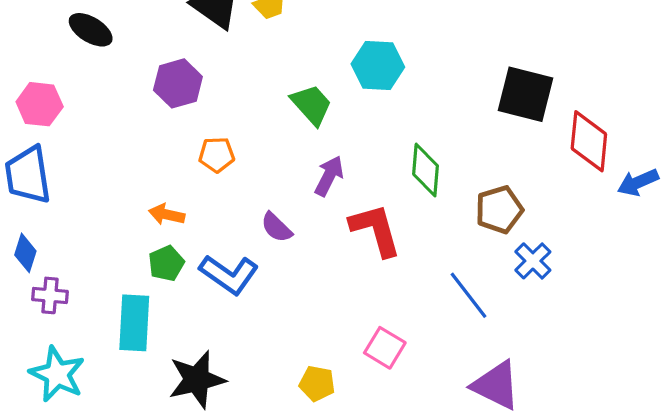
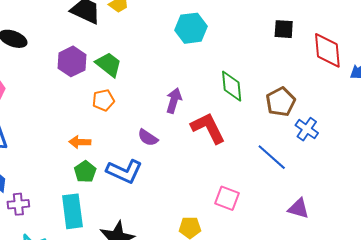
black square: (526, 94) -> (284, 29), size x0.6
green trapezoid: (311, 105) -> (109, 64), moved
purple triangle: (496, 385) -> (298, 208), size x0.7

